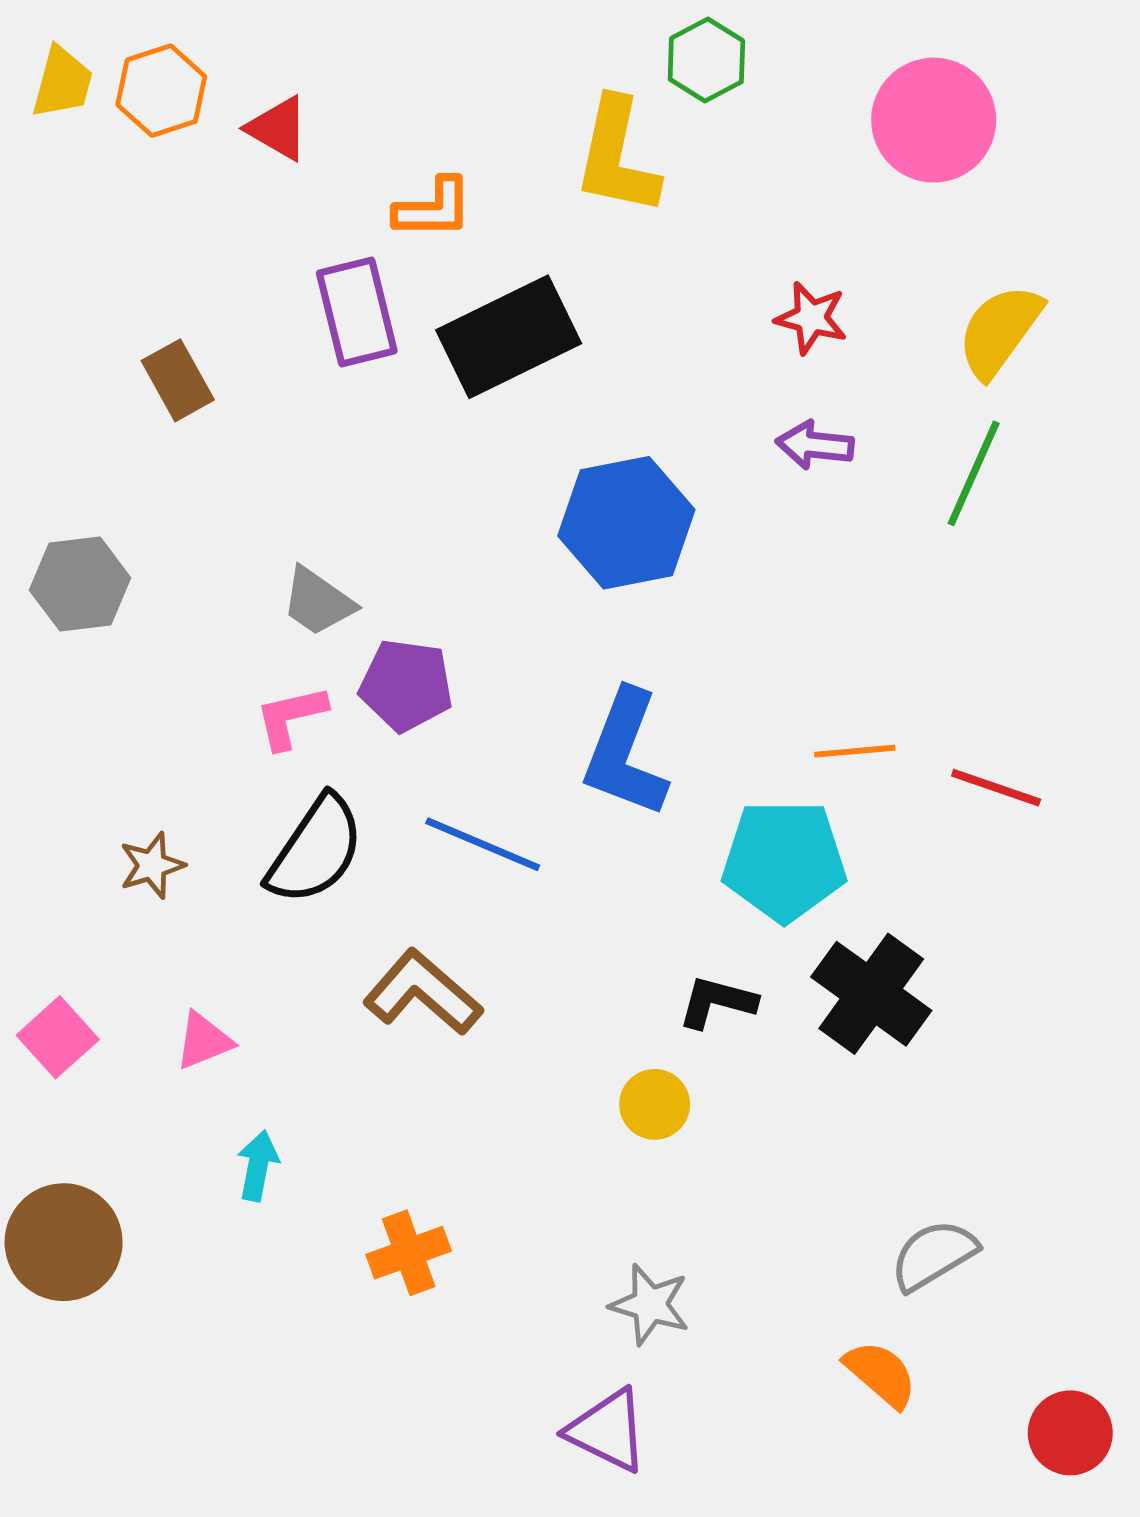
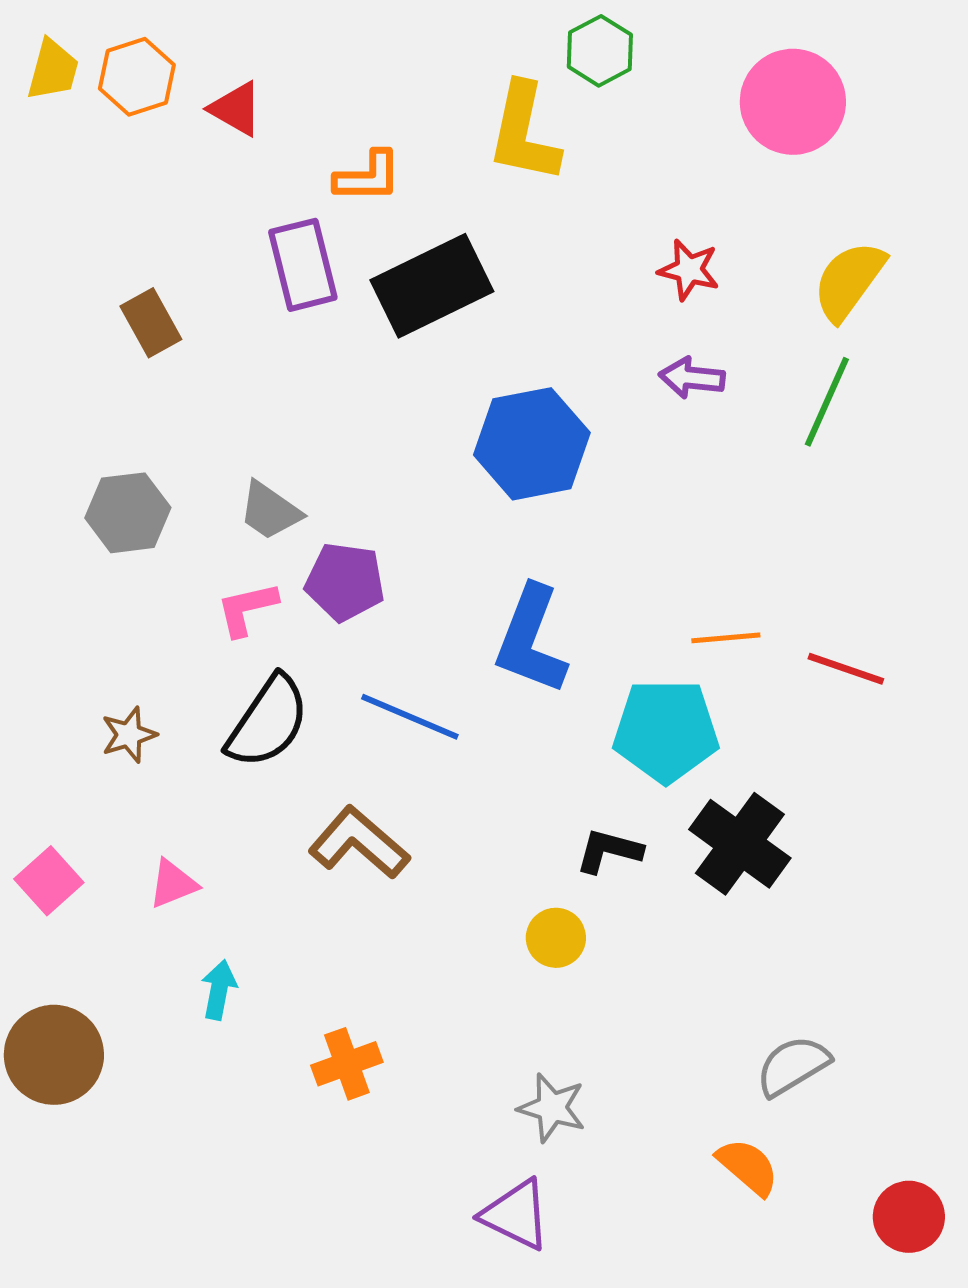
gray hexagon: (80, 584) -> (128, 513), moved

